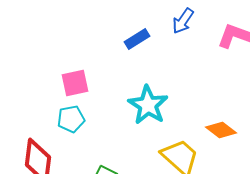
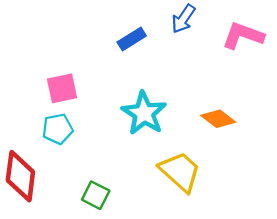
orange diamond: (221, 130) -> (218, 119), moved

